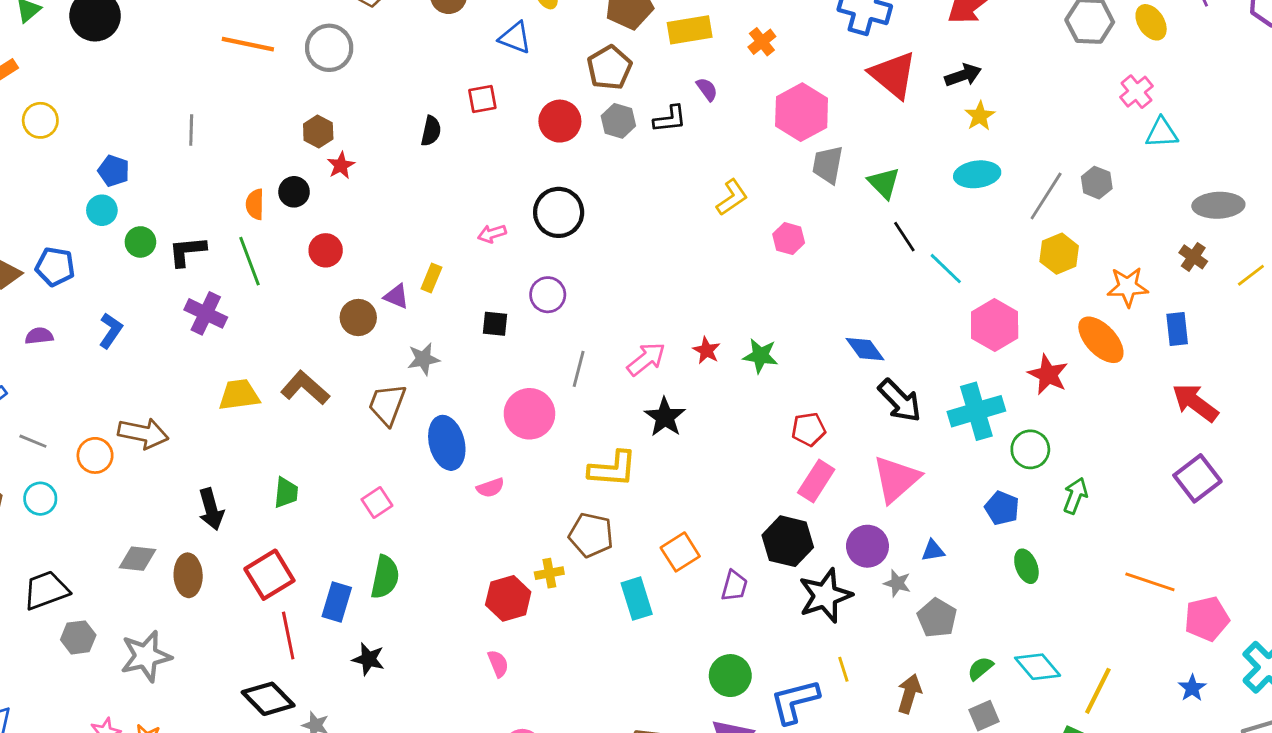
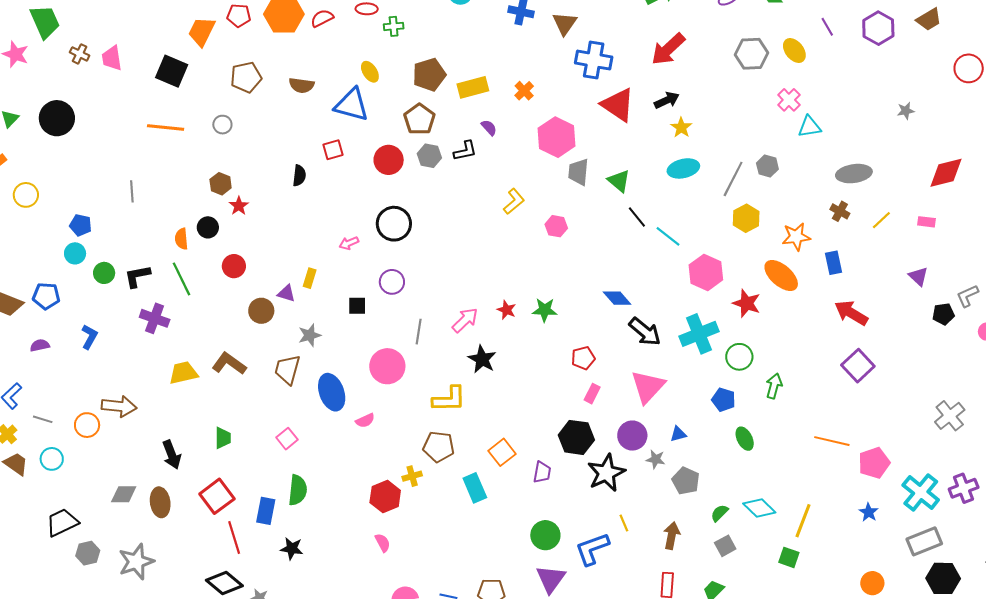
blue triangle: (515, 38) -> (352, 105), size x1.5
gray circle: (329, 48) -> (222, 125), size x0.6
pink rectangle: (816, 481) -> (592, 394), size x0.7

